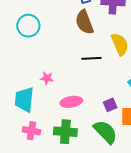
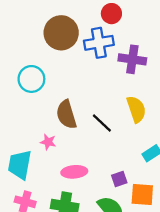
brown semicircle: (84, 22) -> (66, 115), moved
black line: (91, 58) -> (102, 123), turned 42

